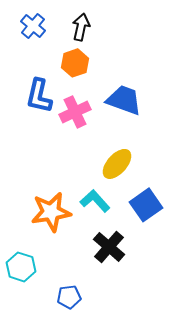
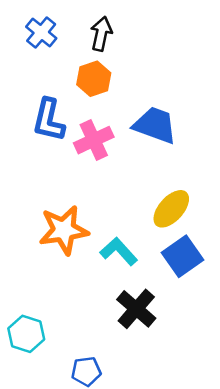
yellow ellipse: (117, 164) -> (171, 209), moved
orange star: (51, 212) -> (64, 230), moved

